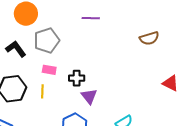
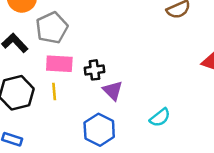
pink rectangle: (49, 70) -> (59, 64), size x1.5

